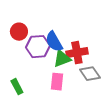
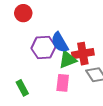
red circle: (19, 32) -> (23, 13), moved

